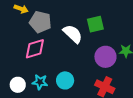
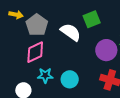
gray pentagon: (40, 22) -> (37, 25), turned 30
cyan star: (40, 82) -> (45, 75), moved

